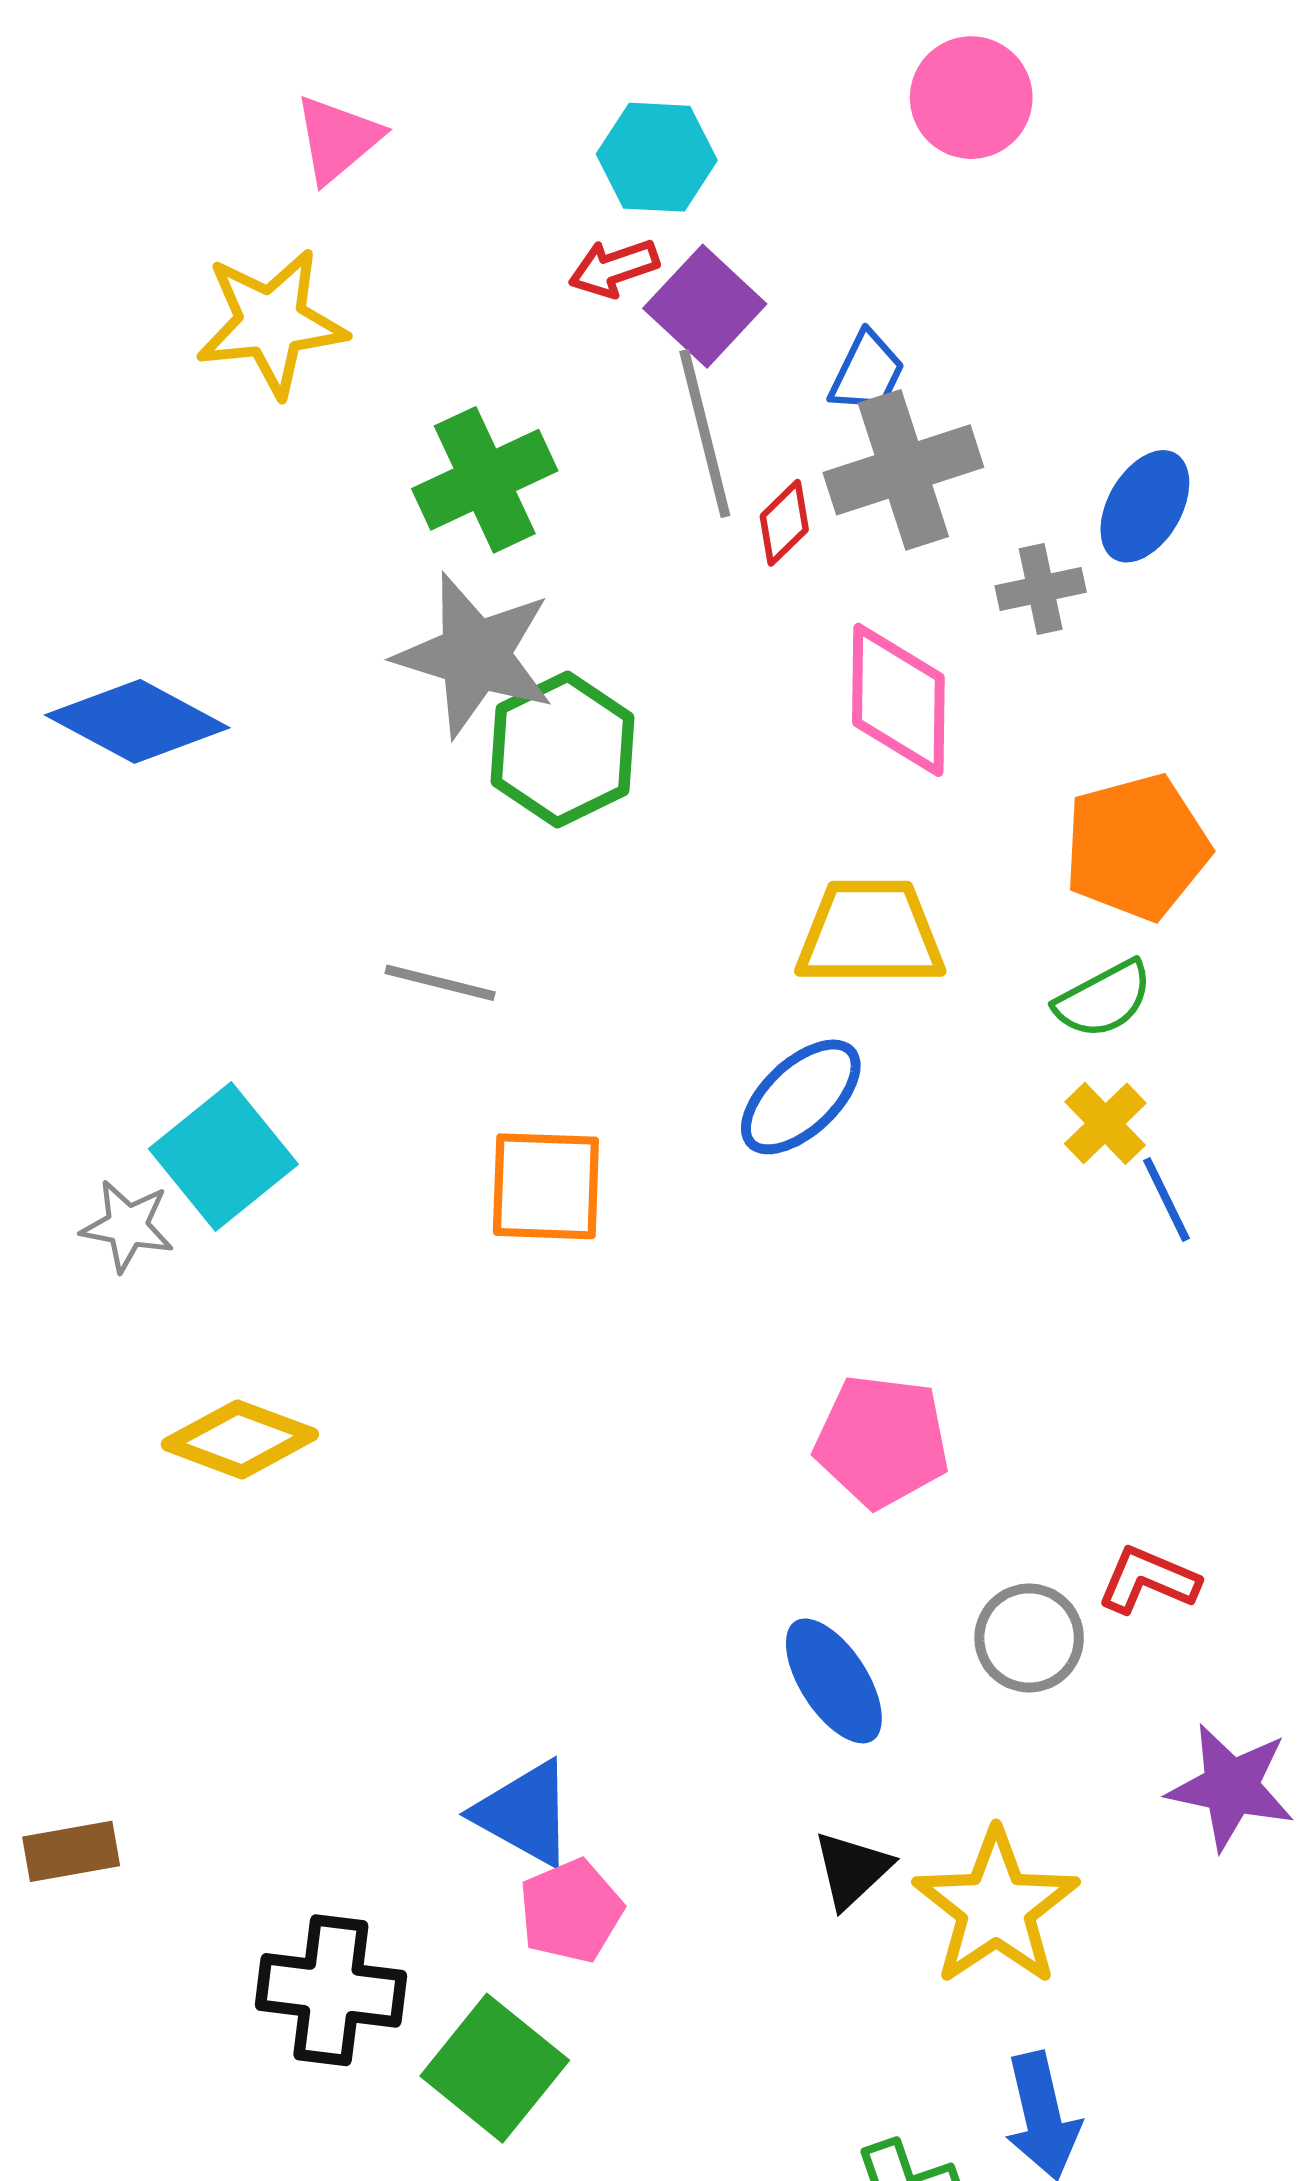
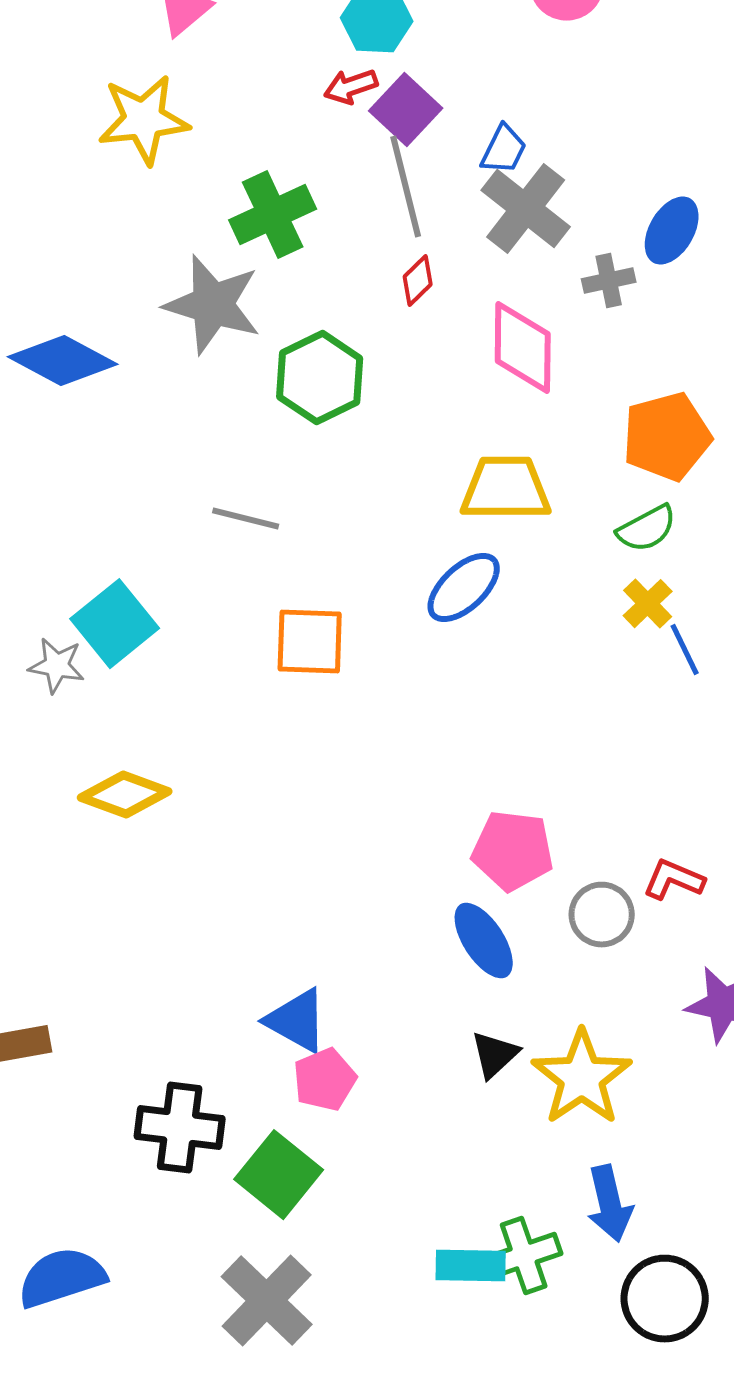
gray cross: (903, 470) -> (526, 209), turned -34
red diamond: (784, 523) -> (418, 281), moved
gray star: (475, 655) -> (213, 305), moved
pink pentagon: (882, 1441) -> (513, 851), moved

